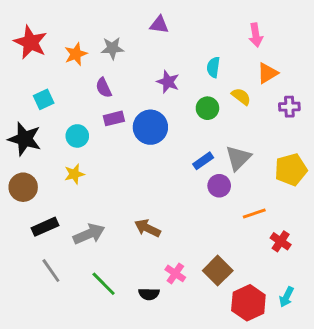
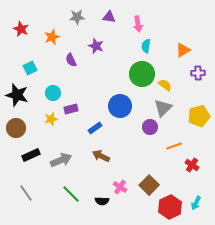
pink arrow: (256, 35) -> (138, 24), moved
red star: (30, 42) -> (21, 29), size x0.7
gray star: (112, 48) -> (77, 17), moved
purple star: (168, 82) -> (96, 46), moved
yellow semicircle: (241, 96) -> (165, 85), moved
green circle: (207, 108) -> (142, 74), size x1.6
purple rectangle: (114, 118) -> (71, 109), moved
blue circle: (150, 127) -> (120, 106), moved
blue rectangle: (203, 161) -> (95, 128), moved
gray line: (51, 271) -> (26, 193), moved

